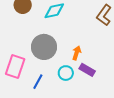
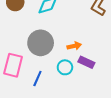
orange arrow: (77, 53) -> (74, 46), turned 64

